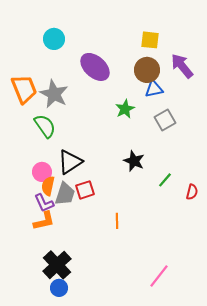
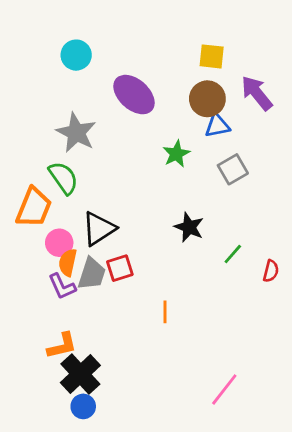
orange trapezoid: (24, 89) -> (34, 207), moved, turned 44
orange L-shape: (44, 221) -> (62, 346), moved

